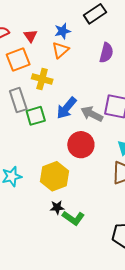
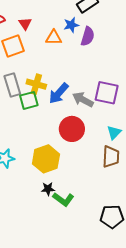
blue star: (62, 31) -> (71, 25), moved
orange triangle: (60, 50) -> (54, 38), turned 42
purple semicircle: (106, 53) -> (88, 36), moved
yellow cross: (42, 79) -> (36, 84), moved

